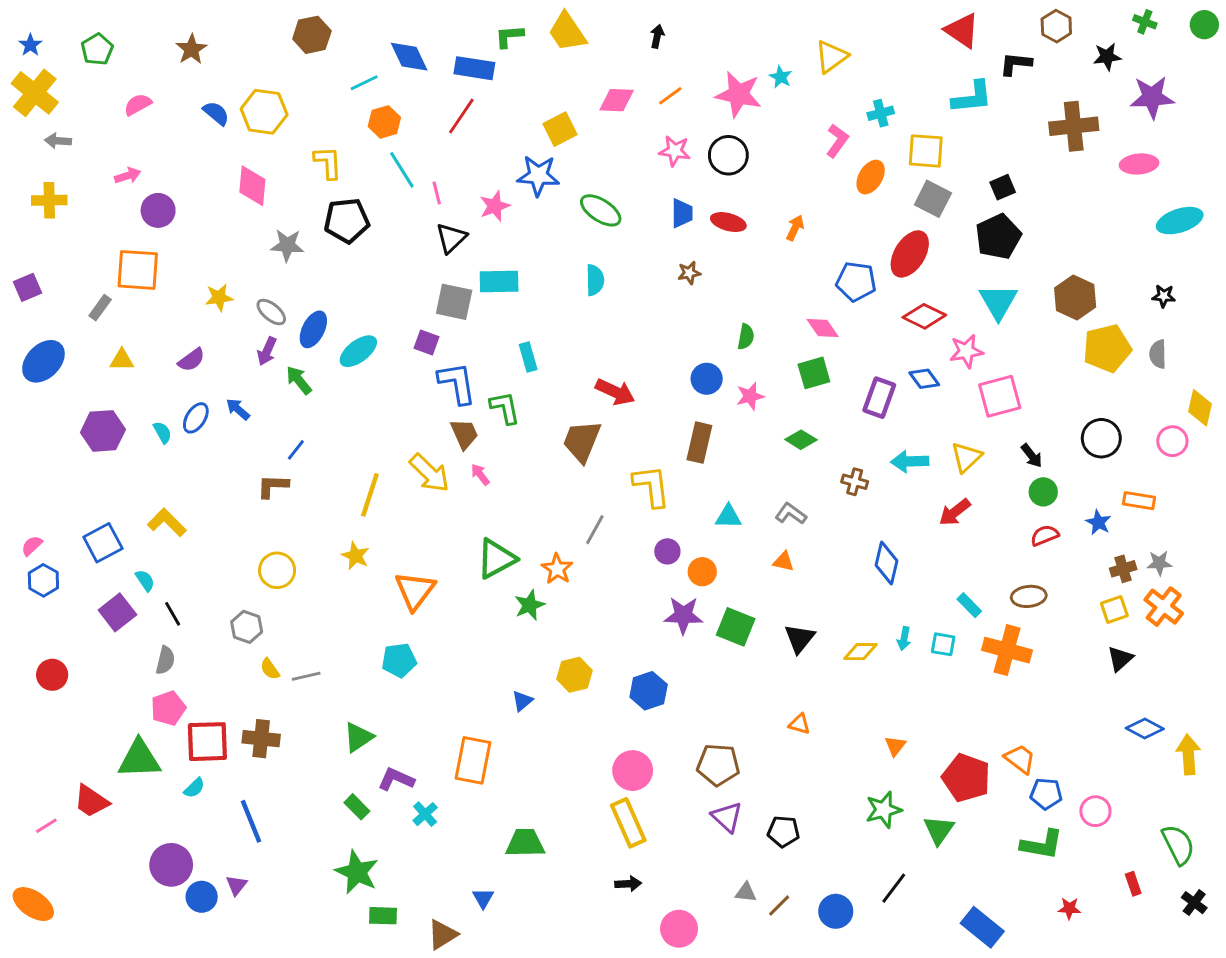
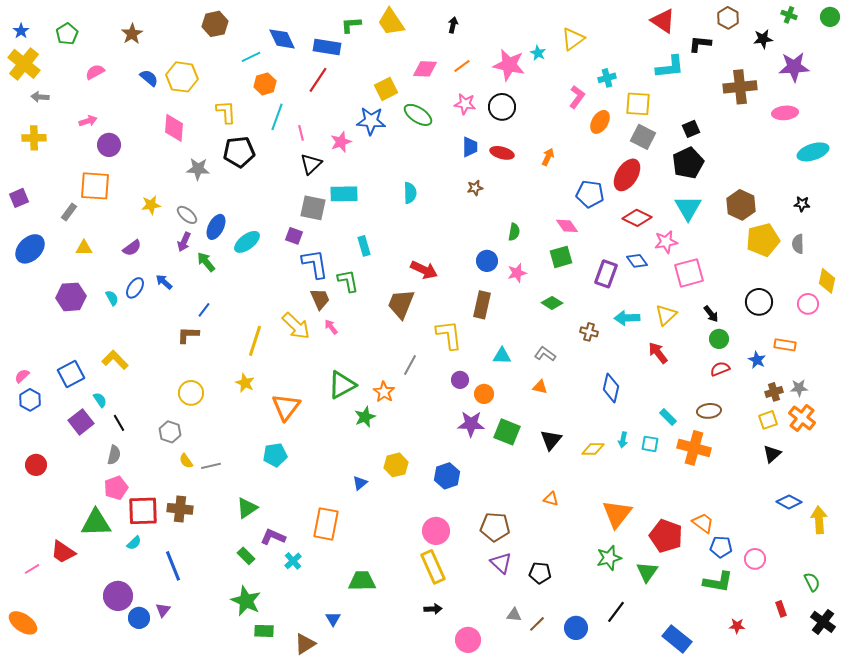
cyan line: (402, 170) -> (277, 117), turned 52
green ellipse: (601, 210) -> (418, 115), moved
red arrow: (955, 512) -> (658, 353), turned 90
orange triangle: (895, 746) -> (617, 514), size x2.0
green semicircle: (1178, 845) -> (812, 582), size x0.7
black cross: (1194, 903) -> (823, 622), size x1.4

